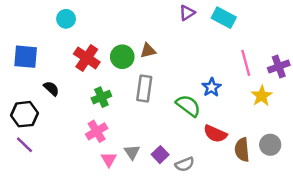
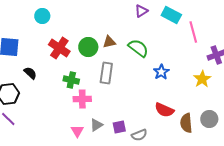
pink line: (246, 63) -> (193, 32), moved
green cross: (101, 97) -> (71, 80), turned 35
green semicircle: (188, 106) -> (138, 48), moved
pink cross: (97, 131) -> (82, 99), moved, turned 30
gray triangle: (132, 152) -> (96, 125), turned 32
purple square: (160, 155) -> (119, 127), turned 32

